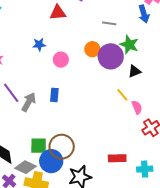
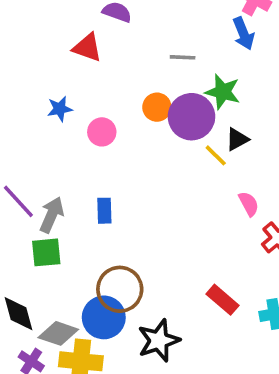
red triangle: (58, 13) -> (87, 48), turned 30
blue rectangle: (54, 95) -> (104, 211), moved
yellow line: (122, 95) -> (216, 155), moved
green square: (39, 146) -> (46, 252), moved
red rectangle: (117, 158) -> (223, 300), turned 48

